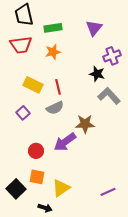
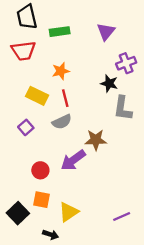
orange star: (53, 52) -> (61, 71), moved
gray L-shape: (109, 96) -> (123, 108), turned -130

